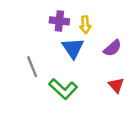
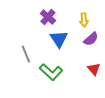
purple cross: (59, 21) -> (48, 17), turned 35
yellow arrow: (85, 25) -> (84, 20), moved

